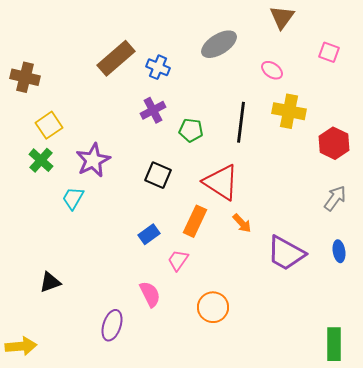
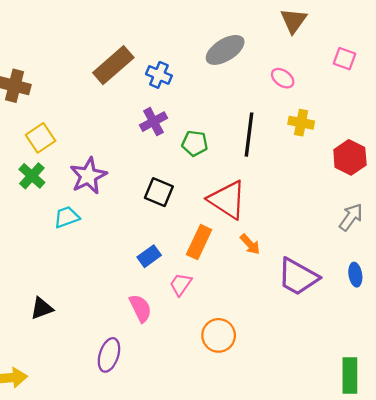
yellow cross: (289, 111) -> (301, 123), size x0.7
cyan trapezoid: (73, 198) -> (67, 217), turned 40
pink semicircle: (150, 294) -> (140, 308), moved

